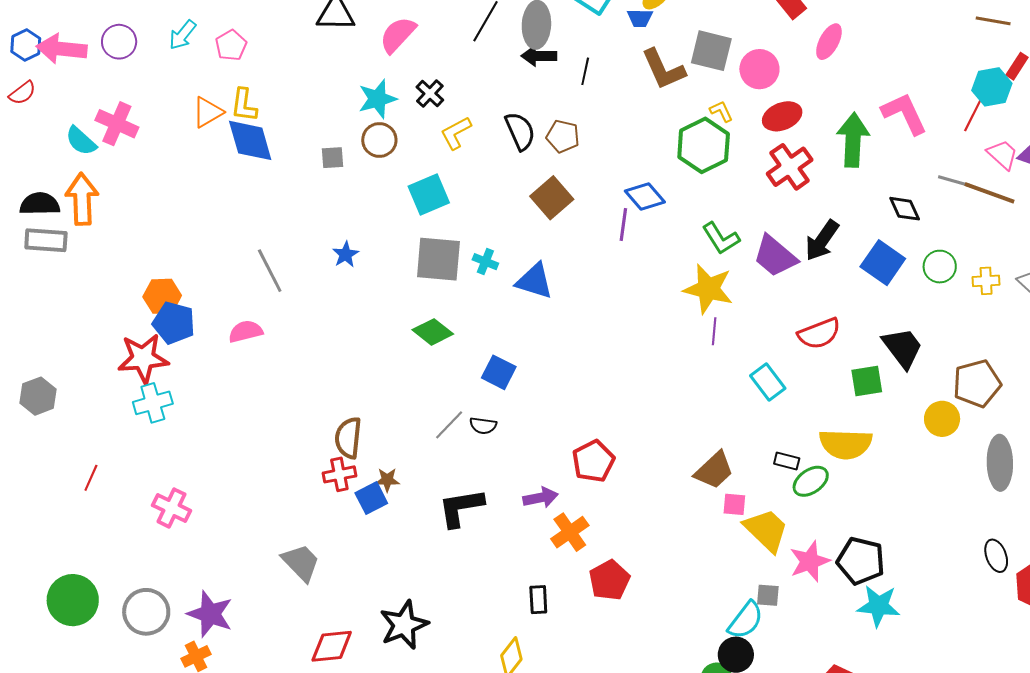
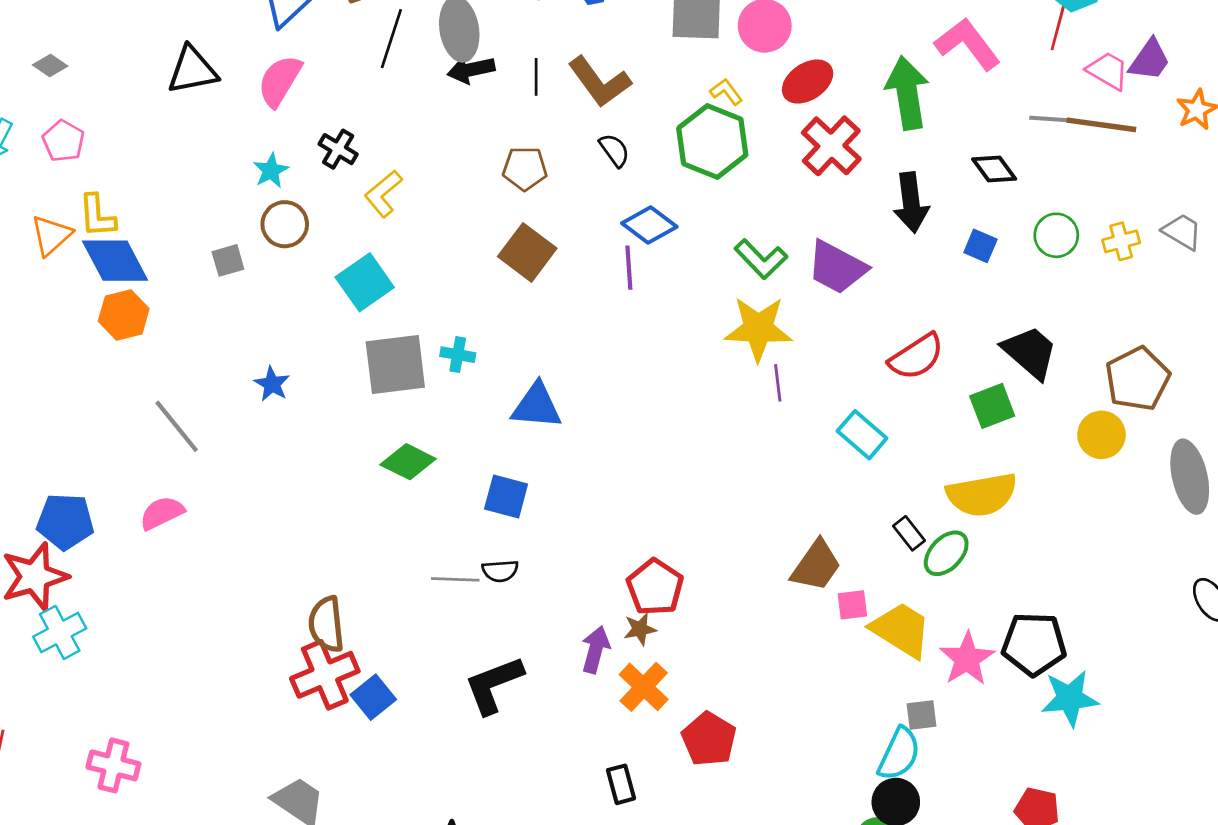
brown L-shape: (663, 69) -> (599, 82), moved
cyan star: (377, 99) -> (271, 171), size x0.7
black semicircle: (520, 131) -> (614, 150), moved, size x0.7
black arrow: (822, 241) -> (911, 203), moved, turned -30
blue square: (883, 263) -> (980, 246), size x0.6
blue triangle: (534, 281) -> (537, 406), moved
orange hexagon: (162, 296) -> (124, 315), moved
gray line: (449, 425) -> (455, 579), turned 60
black rectangle: (787, 461) -> (909, 533), turned 50
red cross: (339, 474) -> (325, 675), size x1.5
brown star: (387, 480) -> (640, 629), moved
purple arrow: (541, 498) -> (596, 650), turned -52

